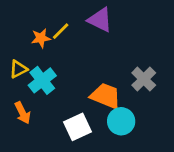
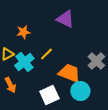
yellow line: (61, 31) -> (46, 54), moved

